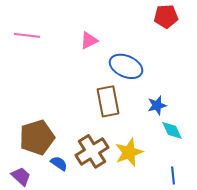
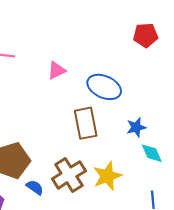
pink triangle: (89, 40) -> (57, 70), moved

